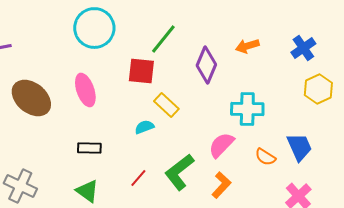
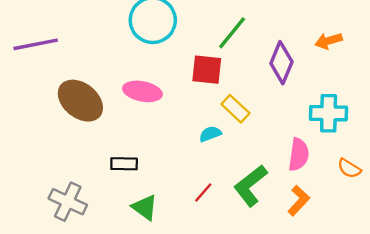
pink ellipse: (85, 90) -> (142, 91), turned -60
pink semicircle: (221, 145) -> (299, 155), turned 144
black rectangle: (89, 148) -> (124, 164), moved

